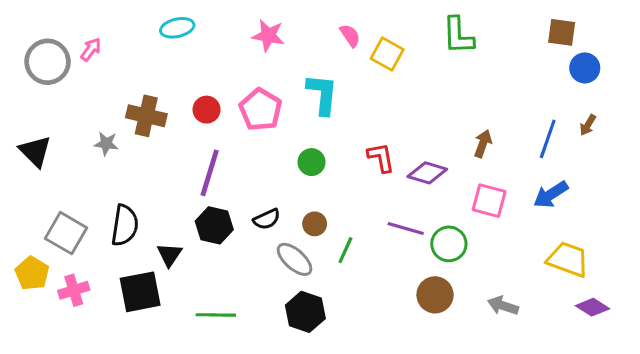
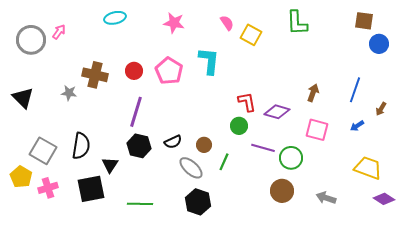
brown arrow: (588, 125) -> (381, 109), moved
green circle: (312, 162) -> (239, 126), moved
blue arrow: (551, 195) -> (357, 126), size x0.6

